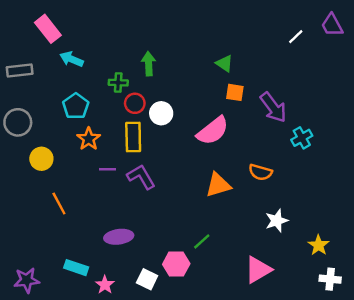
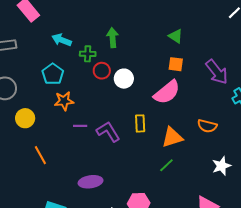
cyan arrow: (72, 59) -> (62, 40), moved
orange square: (235, 92) -> (176, 64), moved
yellow rectangle: (133, 137) -> (140, 123), moved, size x0.7
orange star: (89, 139) -> (64, 101), turned 30
green line: (202, 241) -> (166, 165), moved

